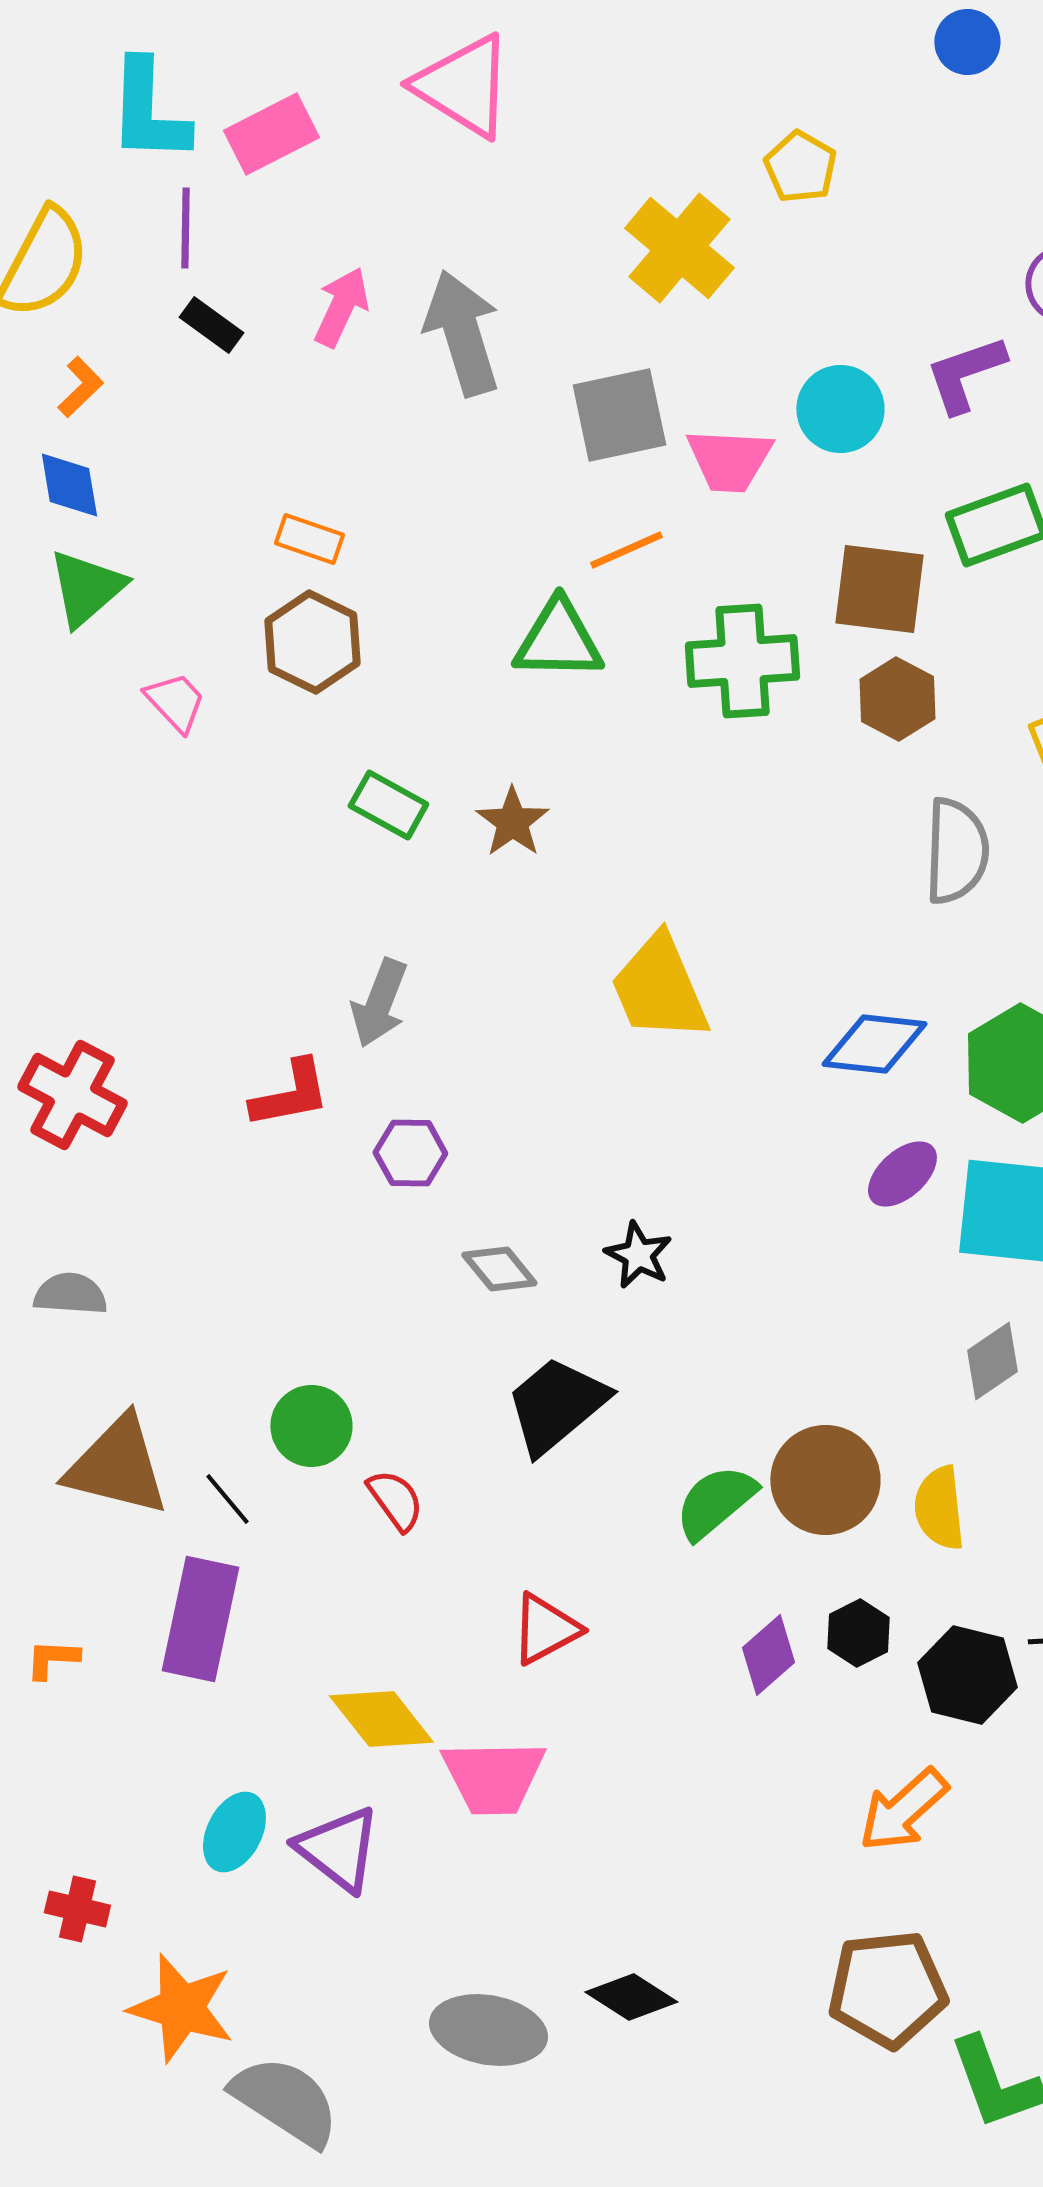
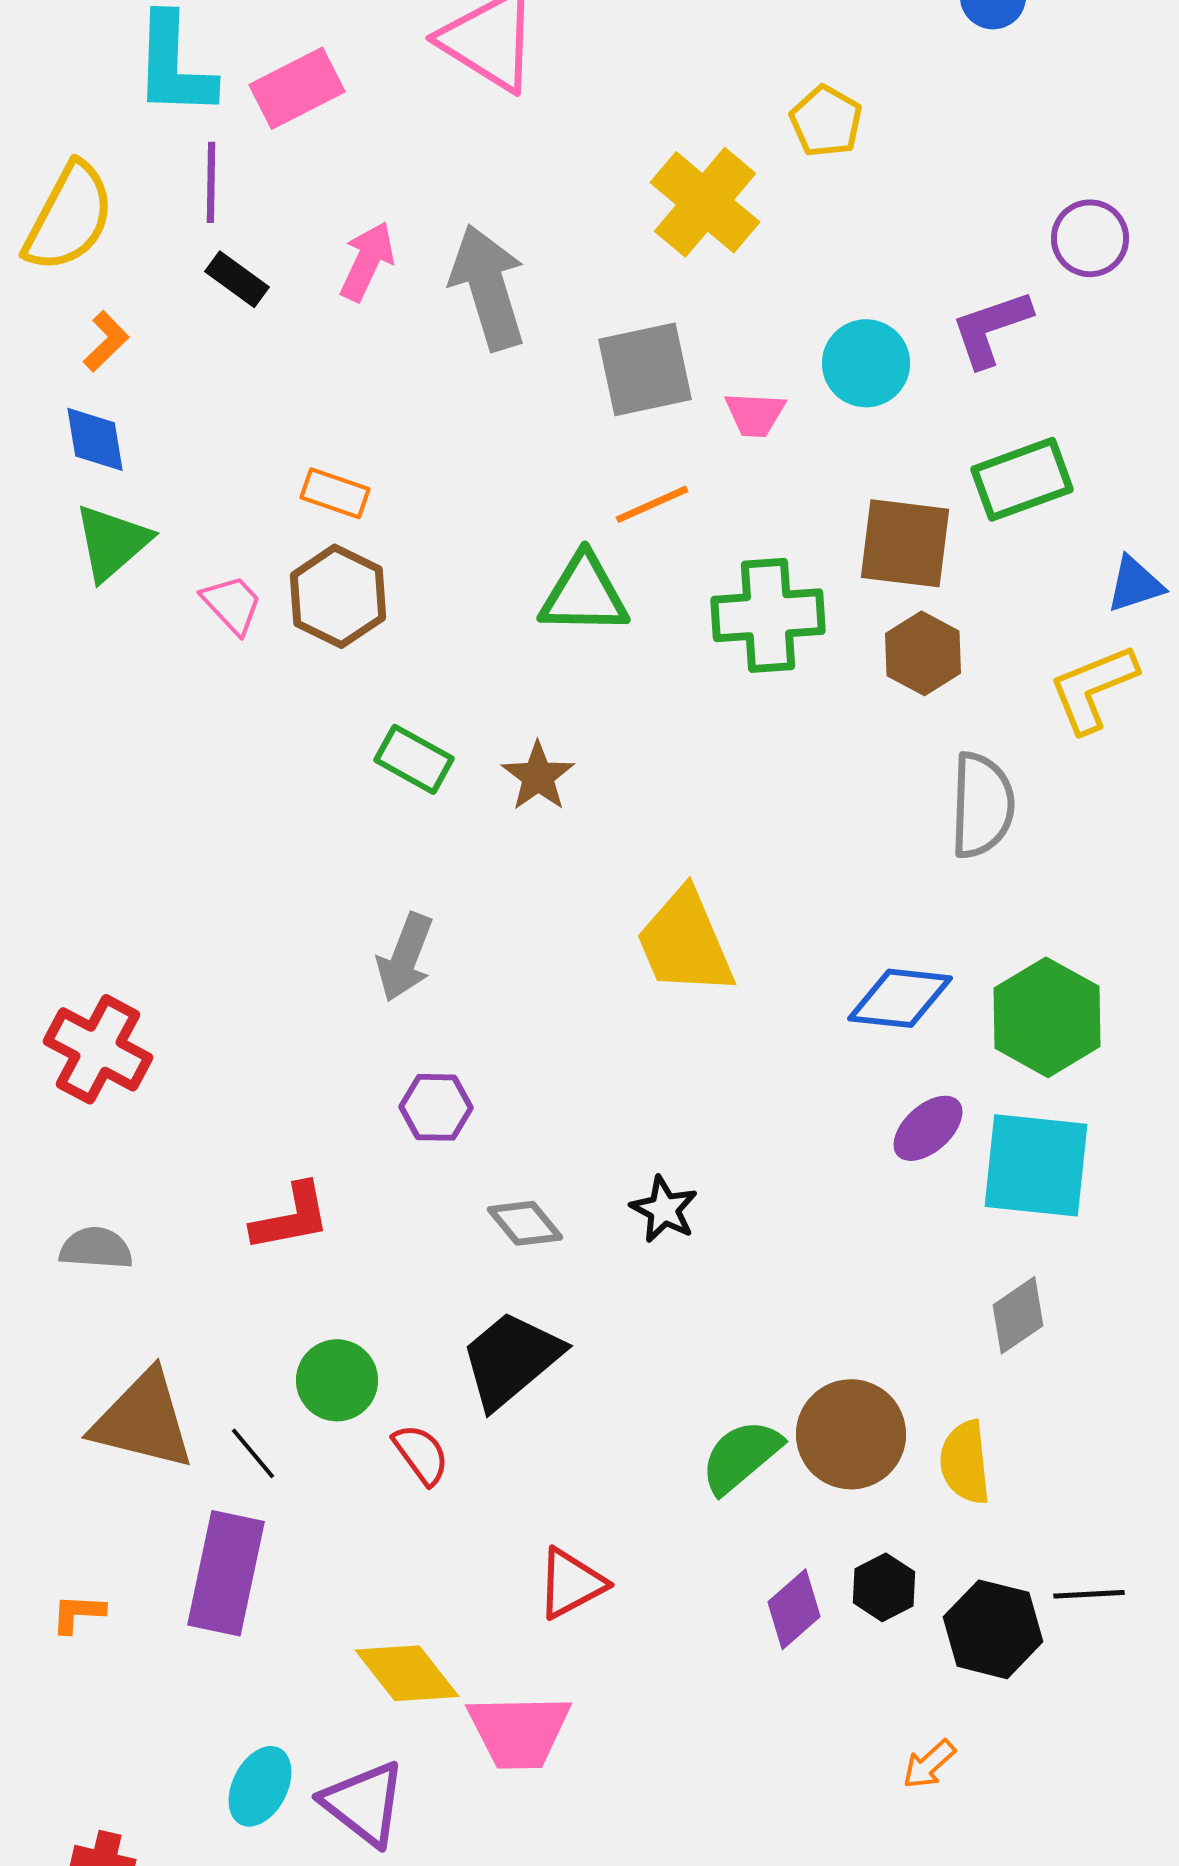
pink trapezoid: (729, 460) -> (755, 414), size x0.7
pink trapezoid: (175, 702) -> (232, 604), moved
red L-shape: (290, 1094) -> (291, 1217), moved
black trapezoid: (556, 1405) -> (511, 1359), moved
orange arrow: (903, 1810) -> (929, 1764), size x0.6

